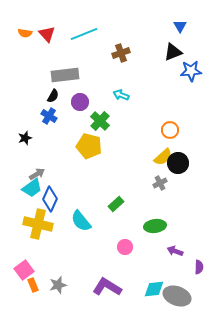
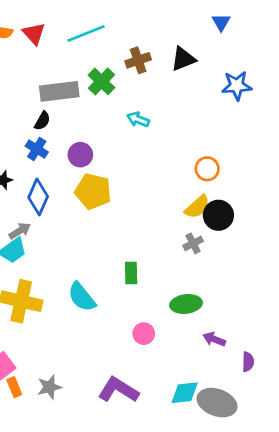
black triangle: (173, 52) -> (183, 59), moved
purple circle: (80, 102) -> (80, 155), moved
green cross: (100, 121) -> (101, 81), moved
blue diamond: (50, 199) -> (38, 197), moved
green rectangle: (116, 204) -> (131, 273), turned -49

